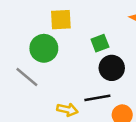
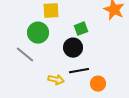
black circle: (112, 68) -> (73, 48), moved

